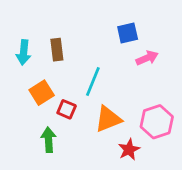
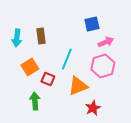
pink hexagon: (157, 122) -> (103, 66), moved

